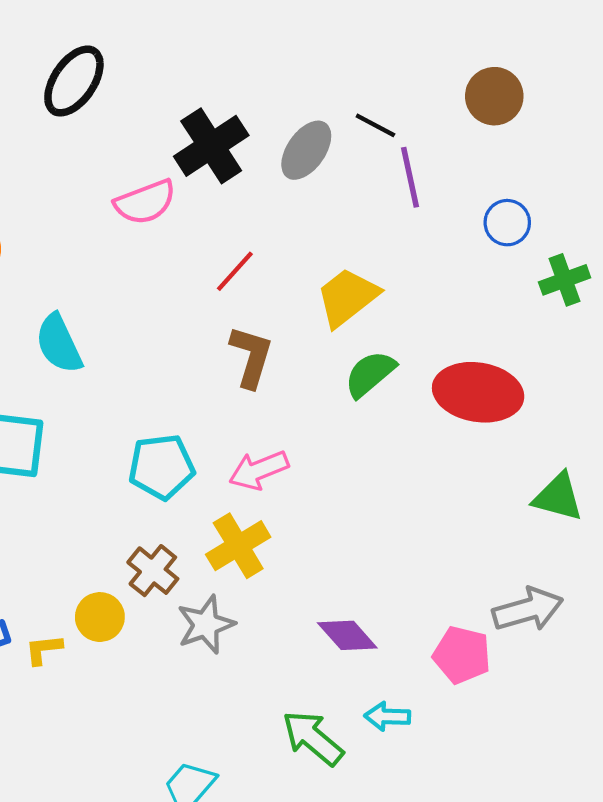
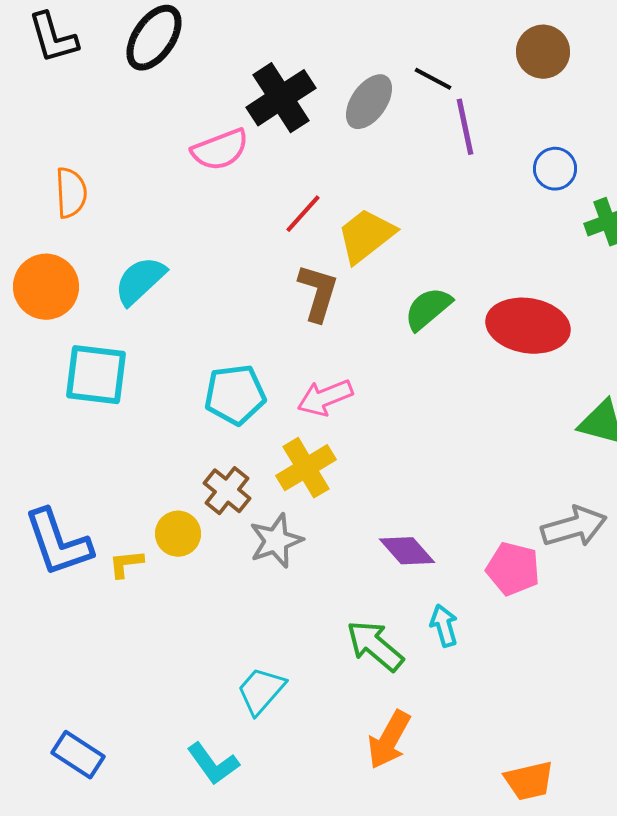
yellow trapezoid: (347, 297) -> (366, 236), moved
cyan semicircle: (59, 344) -> (140, 281), turned 72
cyan arrow: (387, 716) -> (444, 626), turned 72

